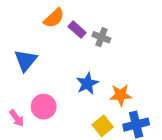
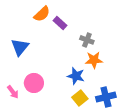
gray cross: (101, 37) -> (87, 40), moved
blue star: (87, 83) -> (76, 76), moved, turned -30
orange star: (121, 95) -> (94, 60), moved

